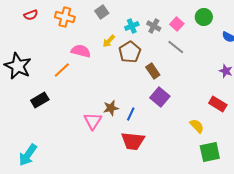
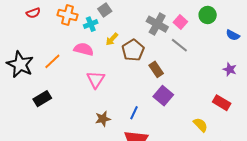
cyan cross: (132, 26) -> (91, 24), moved
gray cross: (154, 26) -> (157, 24), size x1.5
orange line: (62, 70) -> (52, 61), moved
brown star: (111, 108) -> (103, 119), moved
pink triangle: (93, 121) -> (96, 79), moved

